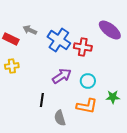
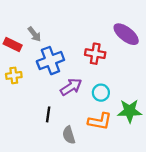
gray arrow: (30, 30) -> (34, 34), turned -152
blue cross: (59, 40) -> (50, 61), moved, turned 35
green star: (113, 97) -> (130, 111), size x1.5

